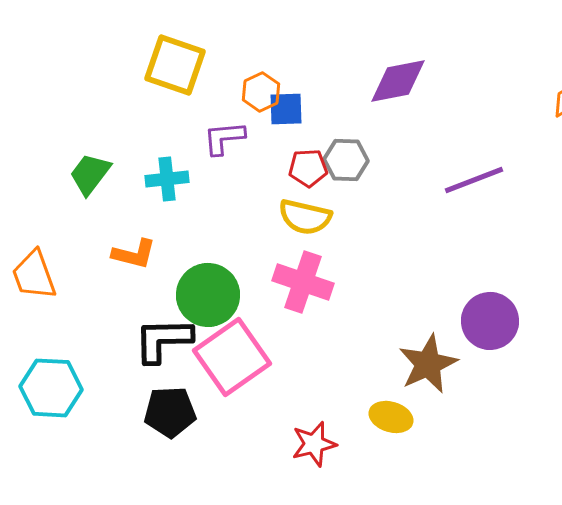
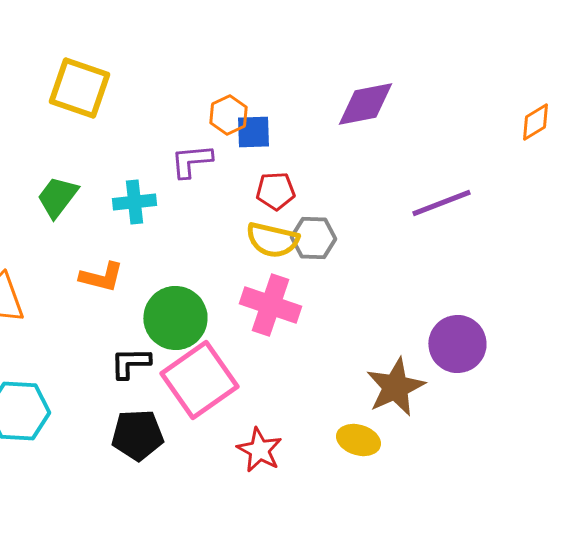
yellow square: (175, 65) -> (79, 88), moved
gray hexagon: (346, 160) -> (313, 238), moved
black L-shape: (163, 340) -> (130, 363), size x0.7
red star: (314, 444) -> (259, 450), moved, turned -30

